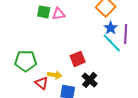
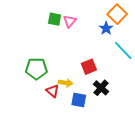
pink triangle: (59, 14) -> (70, 21), turned -40
blue star: (111, 28) -> (106, 28), moved

